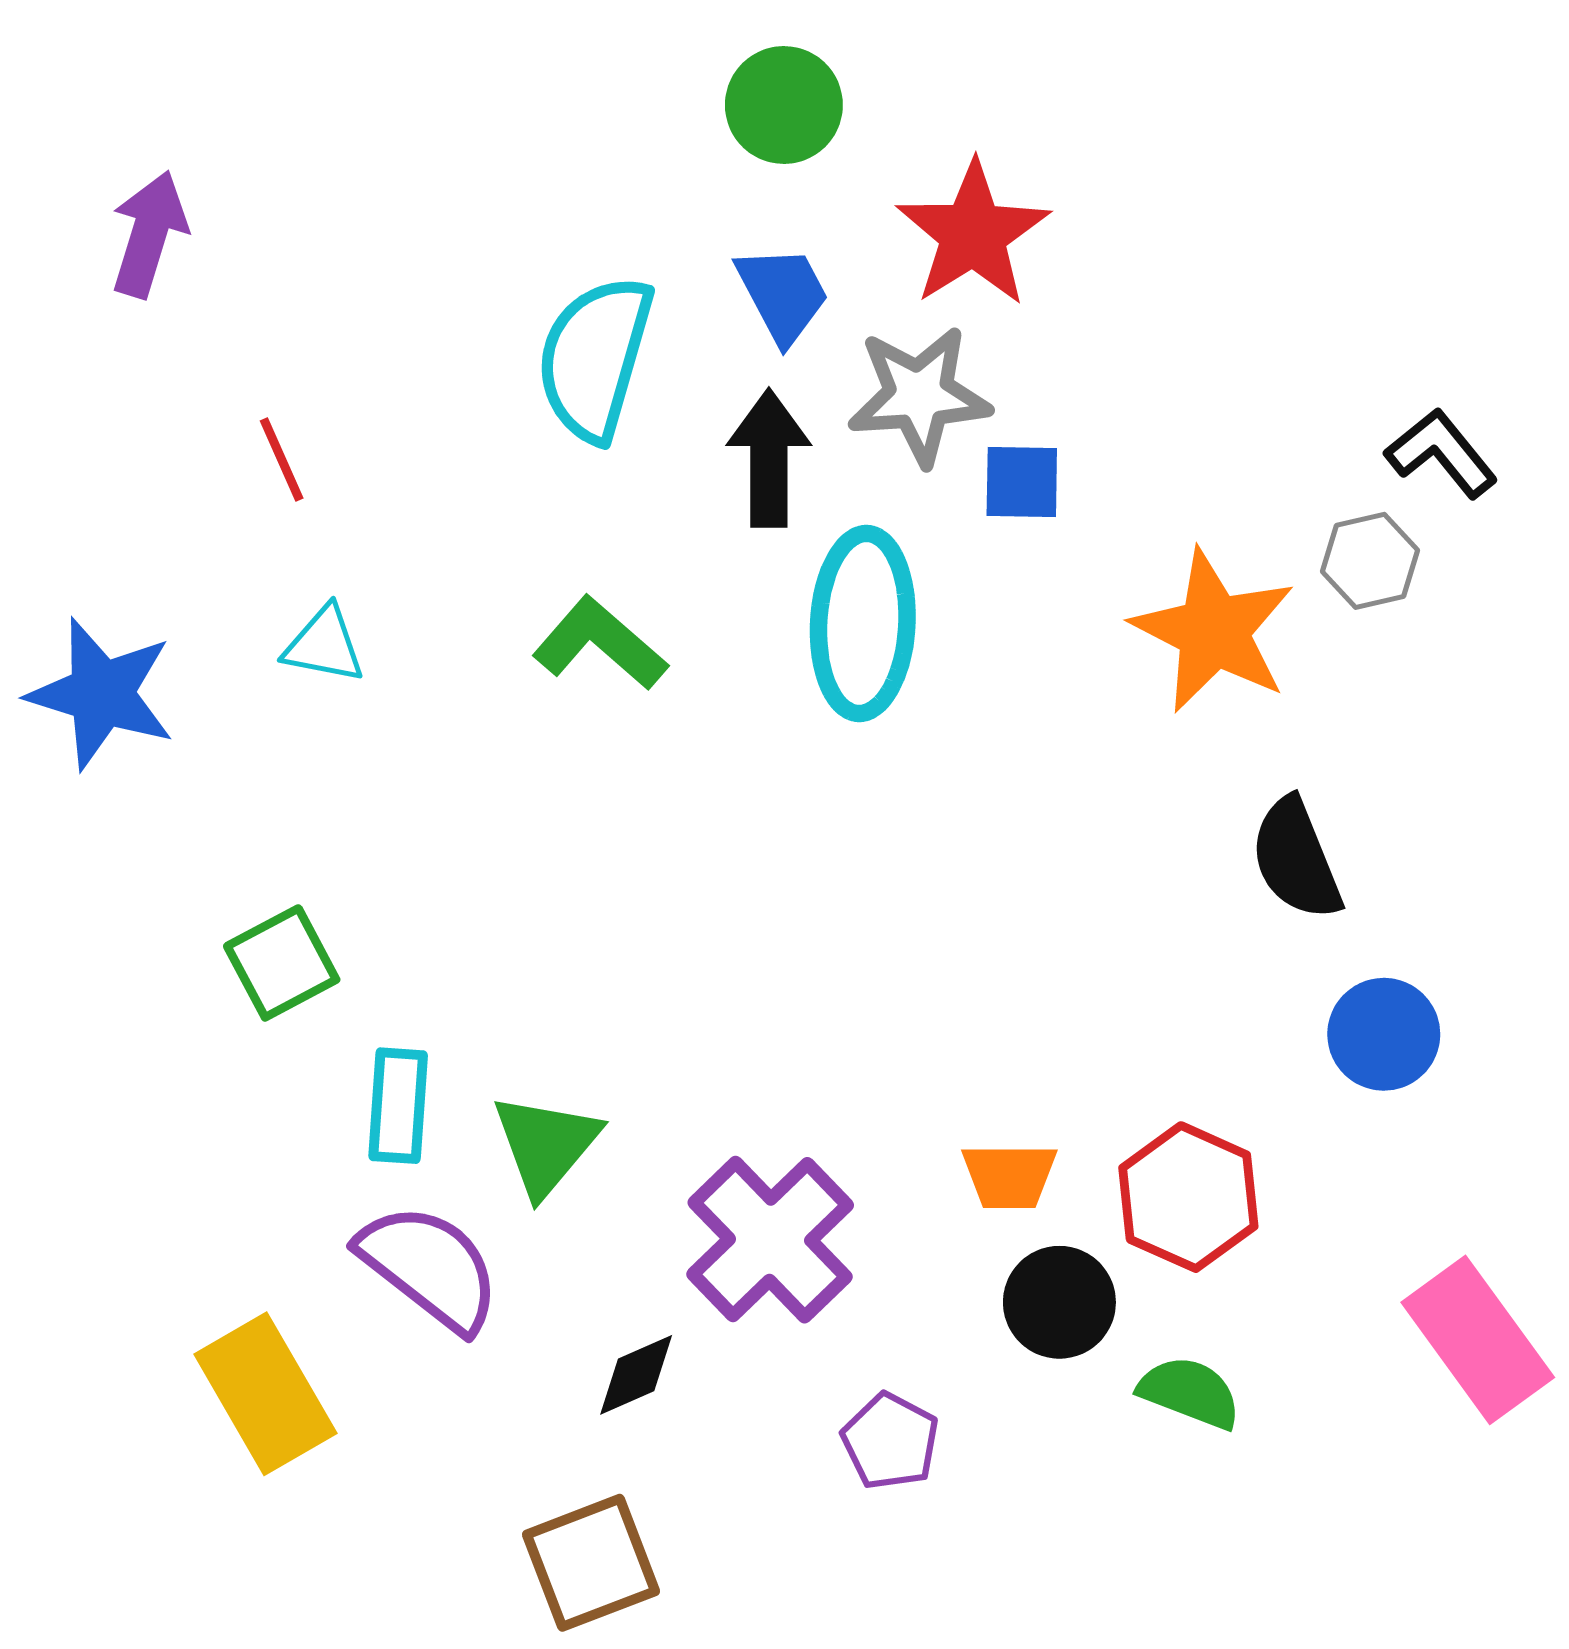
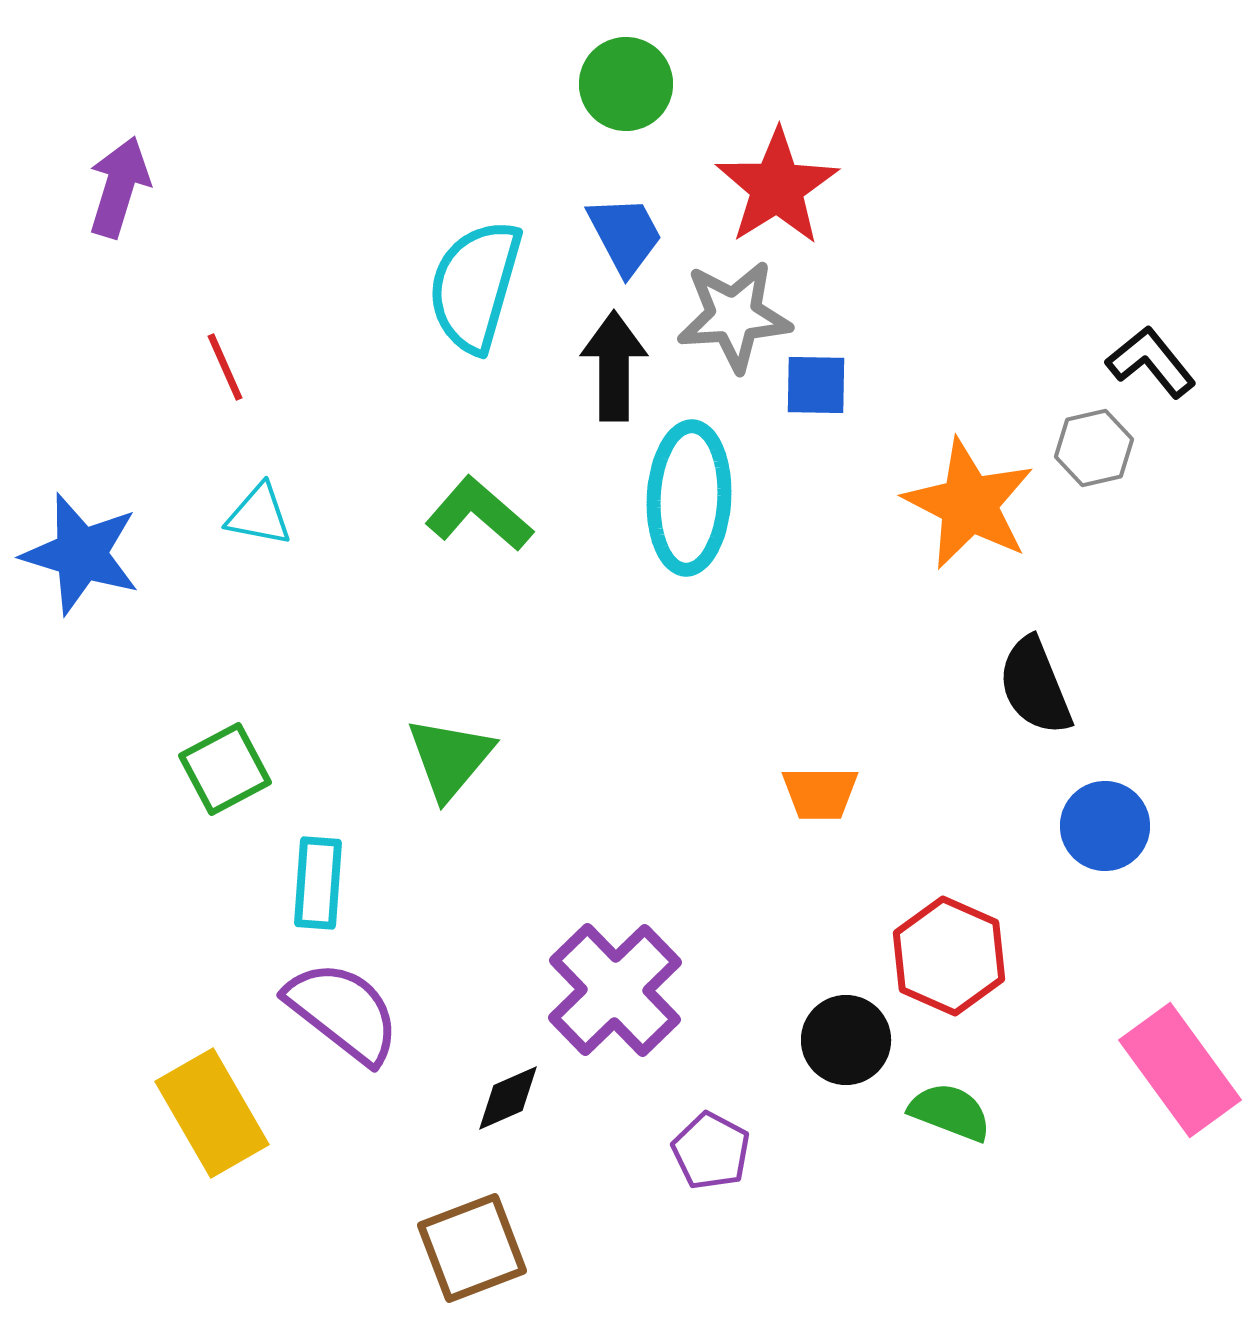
green triangle: (546, 1144) -> (450, 758), moved
orange trapezoid: (1009, 1176) -> (820, 793), moved

